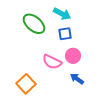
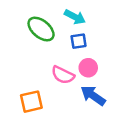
blue arrow: (77, 79) -> (93, 96), size x1.5
orange square: (26, 84) -> (31, 102), turned 30

